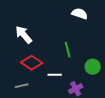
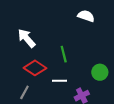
green line: (68, 50) -> (64, 54), moved
gray line: (22, 86) -> (24, 92), turned -48

